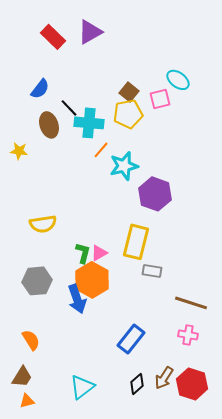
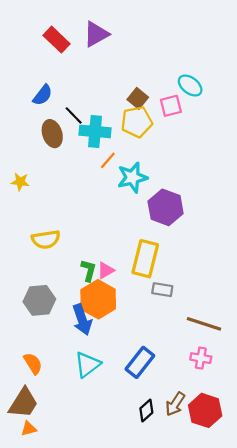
yellow star: (19, 151) -> (20, 182), moved
brown trapezoid: (22, 377) -> (23, 403), size x1.4
cyan triangle: (82, 387) -> (88, 364), moved

